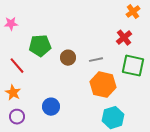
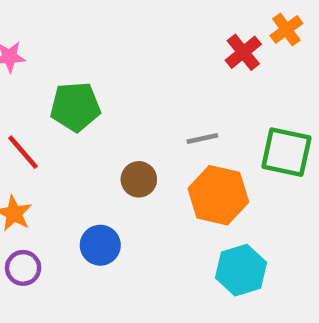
red cross: (124, 38) -> (243, 52), moved
brown circle: (68, 58) -> (139, 179), moved

